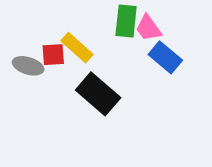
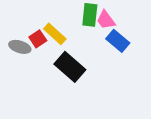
red square: (53, 55) -> (38, 39), turned -30

